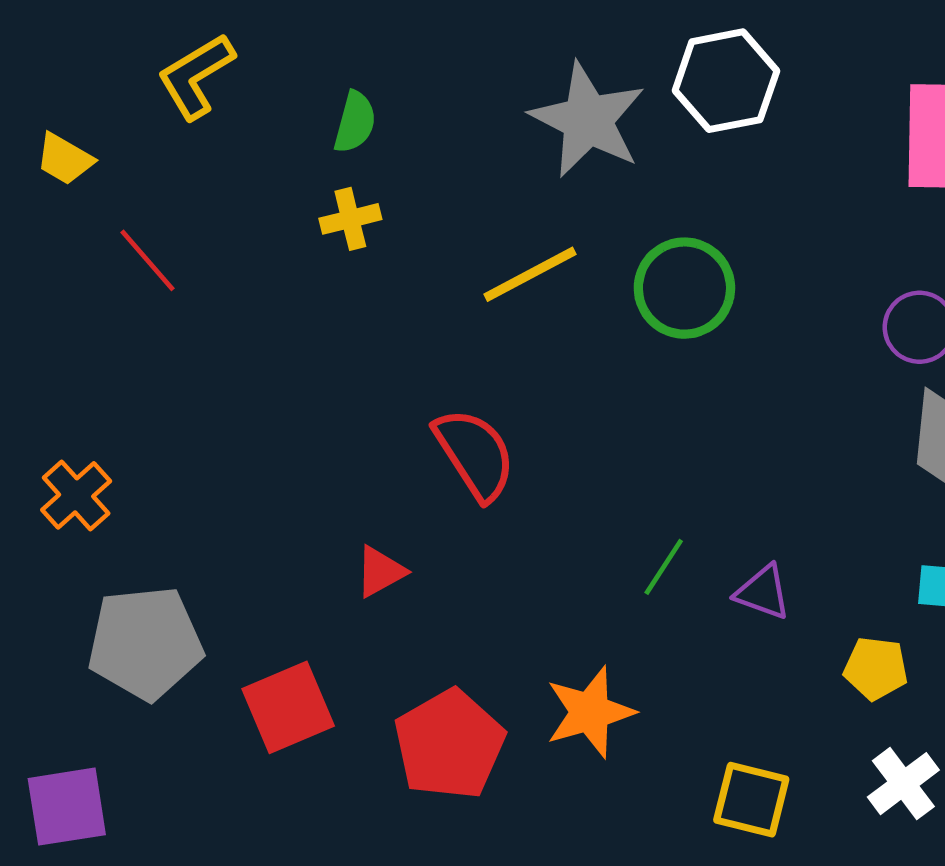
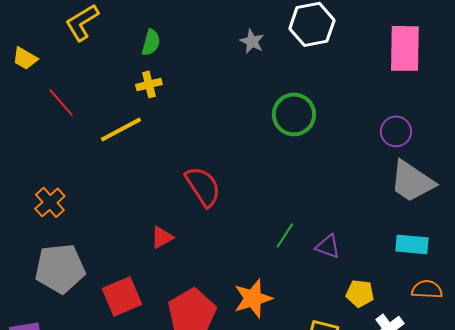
gray star: (588, 120) -> (252, 41), size x0.5
yellow line: (530, 274) -> (121, 129), moved
orange cross: (76, 495) -> (50, 202), moved
yellow pentagon: (876, 668) -> (360, 293), moved

